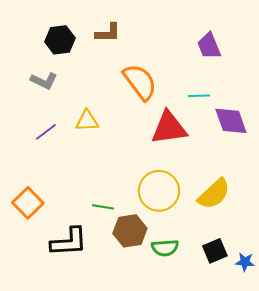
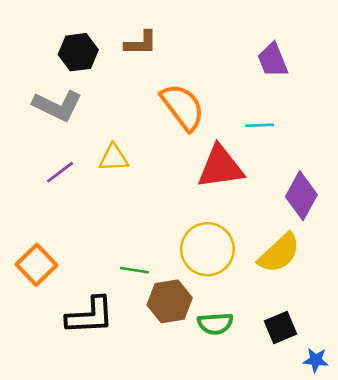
gray L-shape: (44, 81) -> (57, 106), size x1.4
purple diamond: (231, 121) -> (301, 196), moved, turned 48
blue star: (245, 262) -> (316, 360), moved

